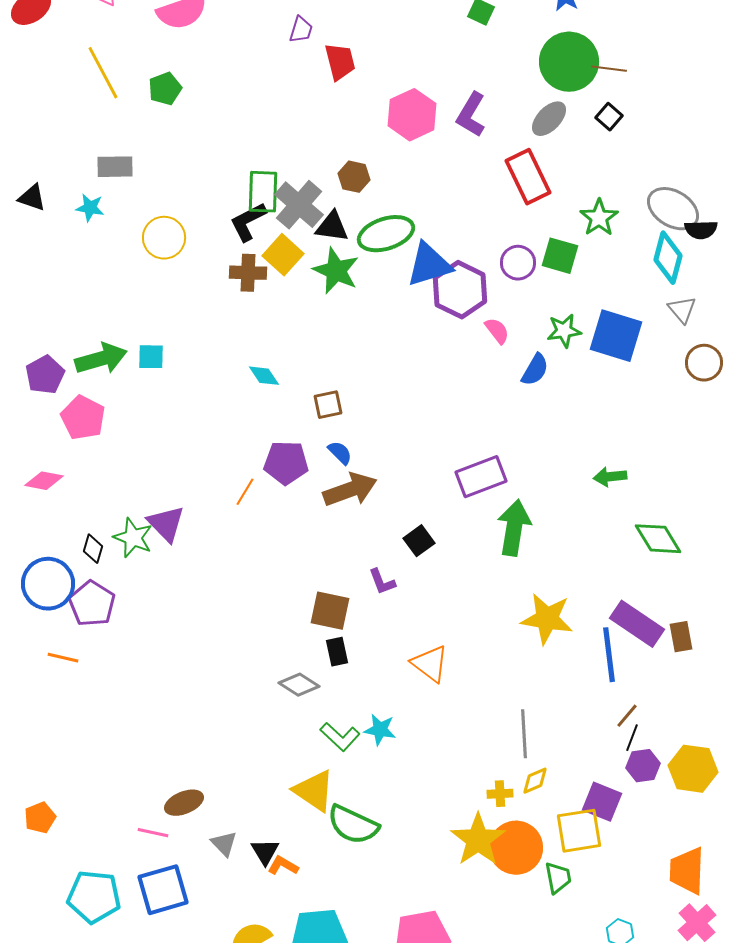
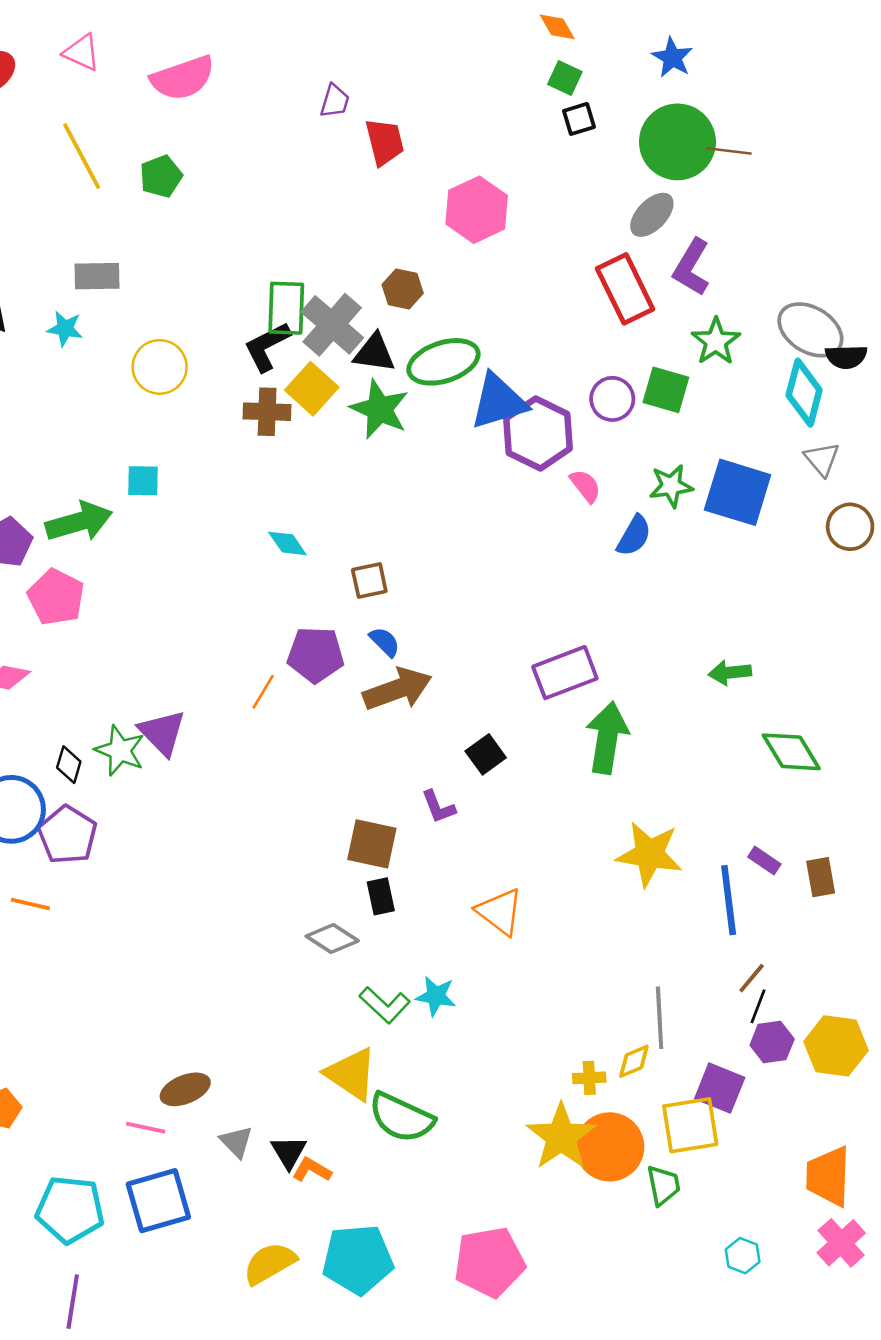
purple L-shape: (471, 115) -> (692, 267), moved
black square: (609, 117) -> (579, 119), moved, turned 32
cyan square: (151, 357) -> (143, 481), moved
purple rectangle: (637, 624) -> (764, 860), size x0.5
gray line: (524, 734) -> (660, 1018), moved

